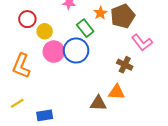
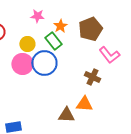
orange star: (100, 13) -> (60, 26), moved
yellow circle: (45, 31) -> (27, 44), moved

